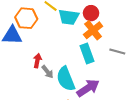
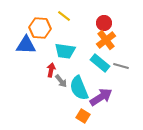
cyan trapezoid: (69, 17) -> (65, 51), moved
gray line: (117, 52) -> (121, 66), moved
cyan rectangle: (87, 54) -> (100, 63), turned -30

